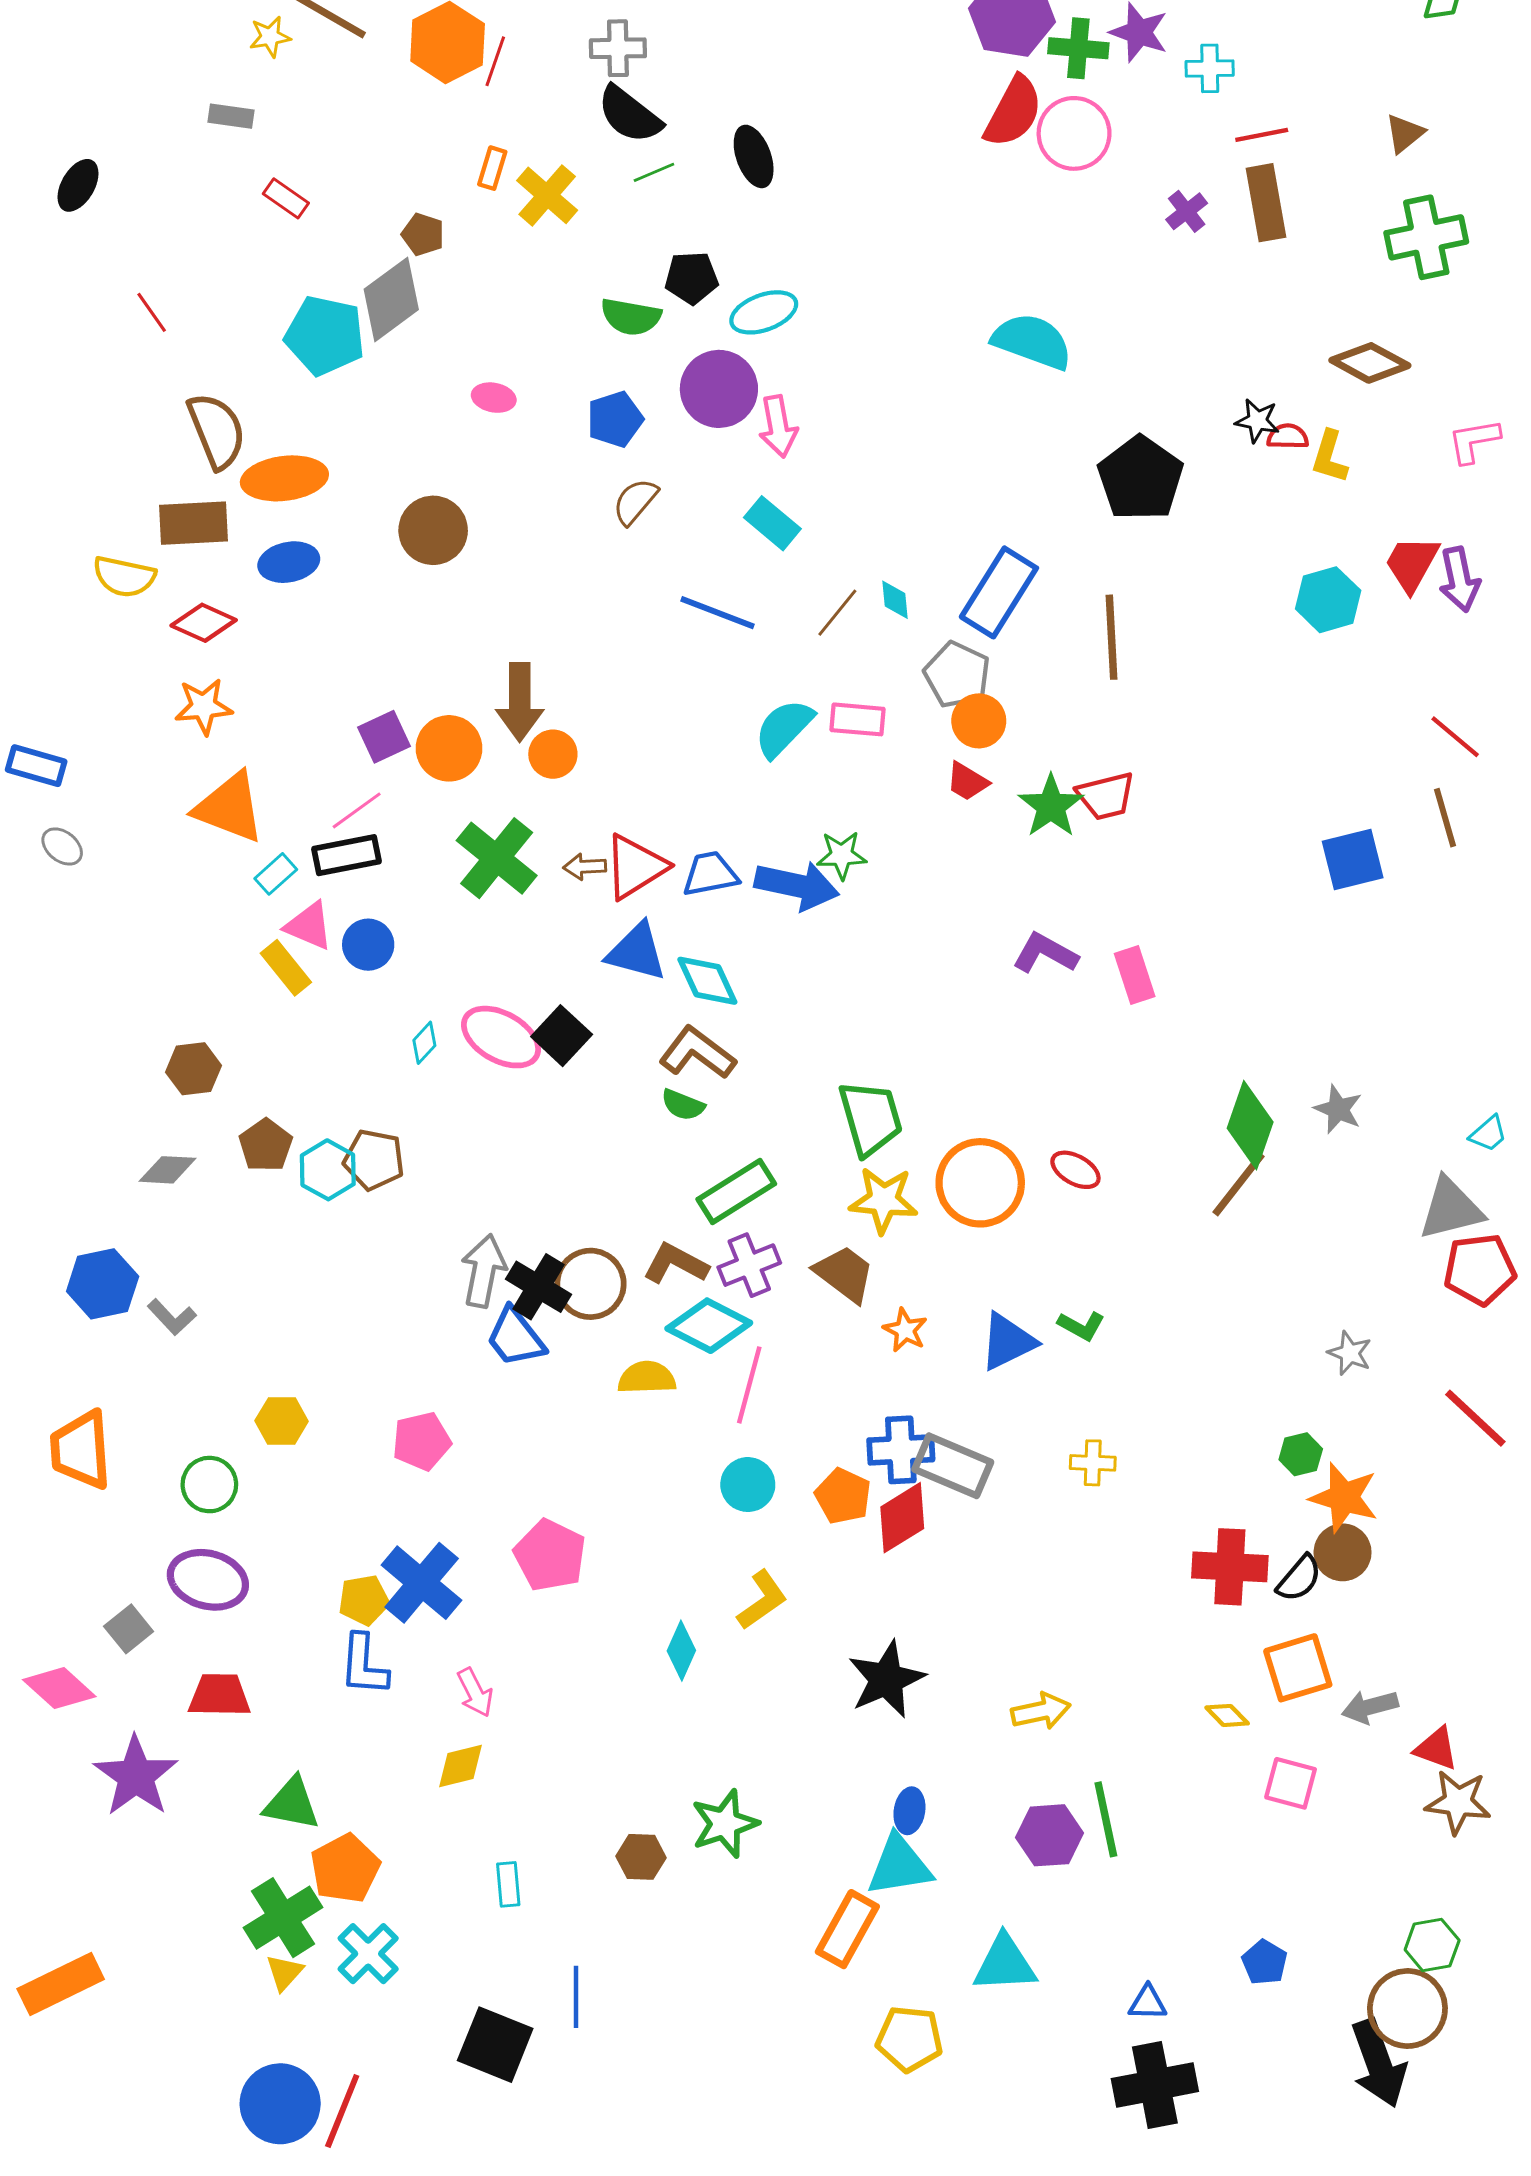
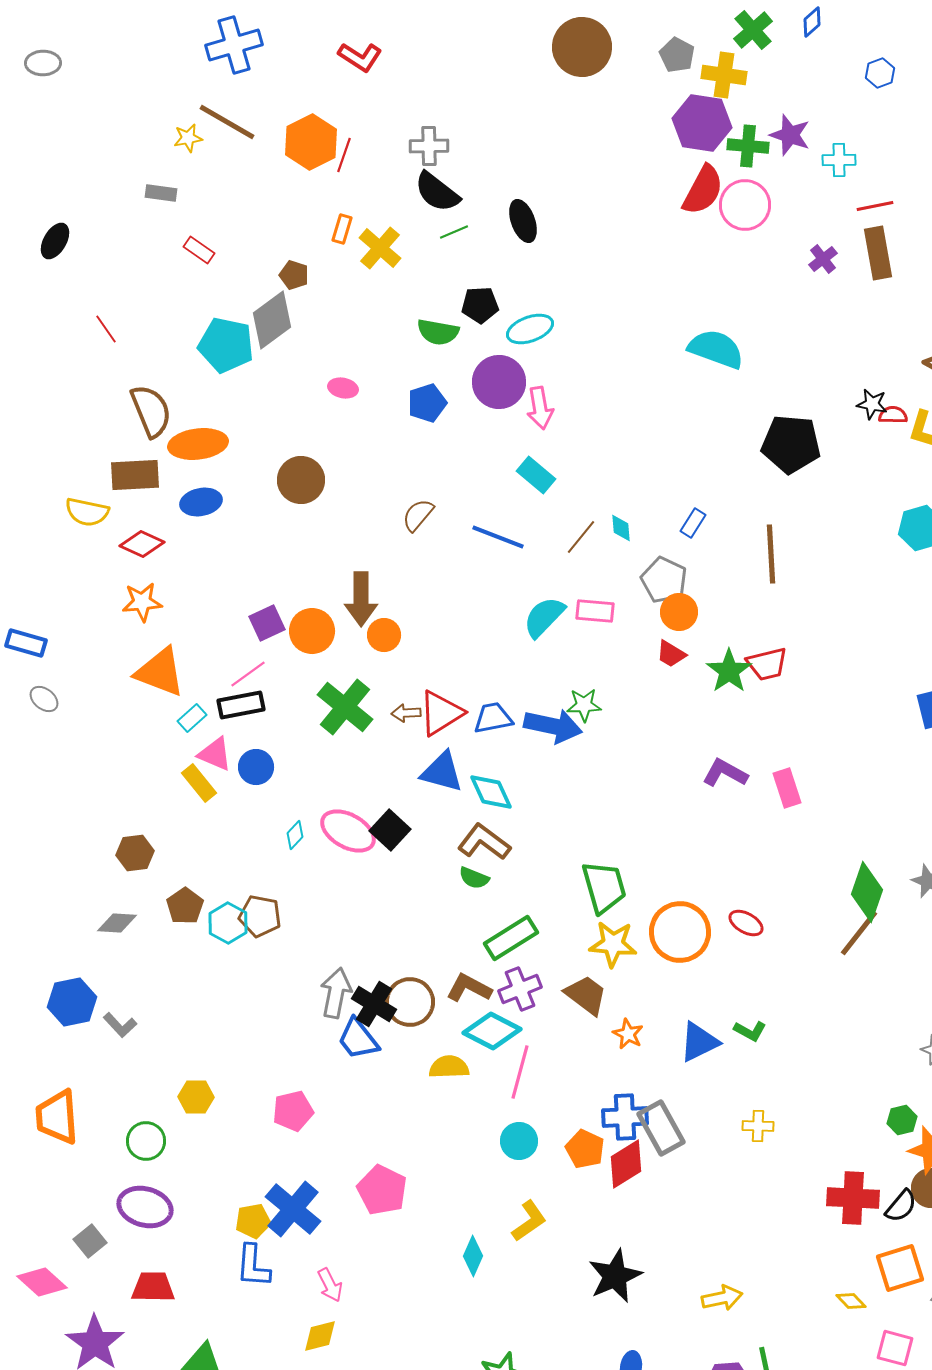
black pentagon: (1140, 478) -> (791, 444), turned -30
brown semicircle: (635, 501) -> (418, 515), moved
blue rectangle: (999, 592) -> (693, 523), size x0.5
gray rectangle: (953, 1466) -> (661, 1128), turned 38

